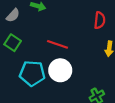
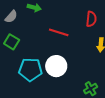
red line: (57, 44) -> (59, 32), moved

